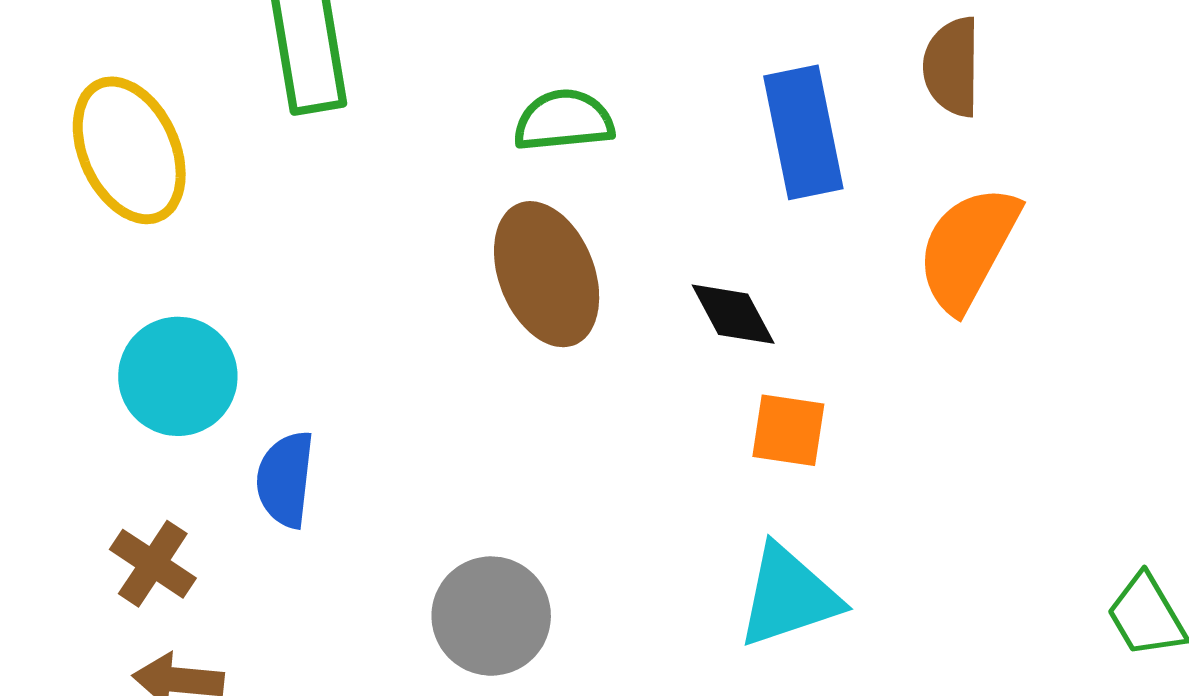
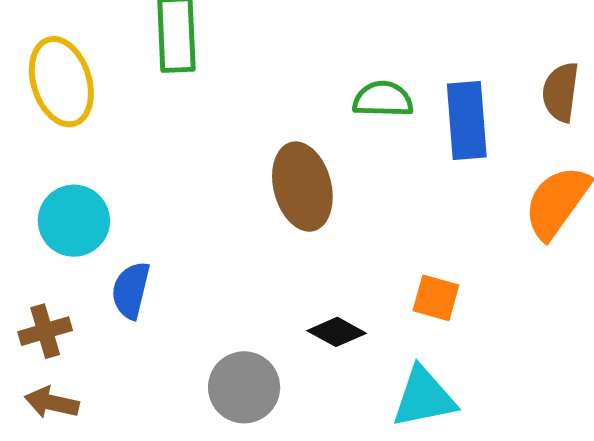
green semicircle: (564, 120) -> (383, 99), moved
black diamond: (733, 314) -> (337, 332), moved, turned -40
brown cross: (153, 564) -> (45, 331), turned 33

